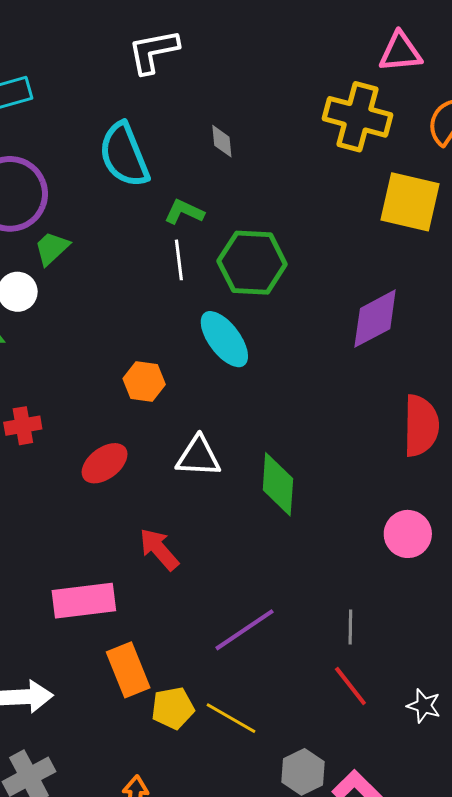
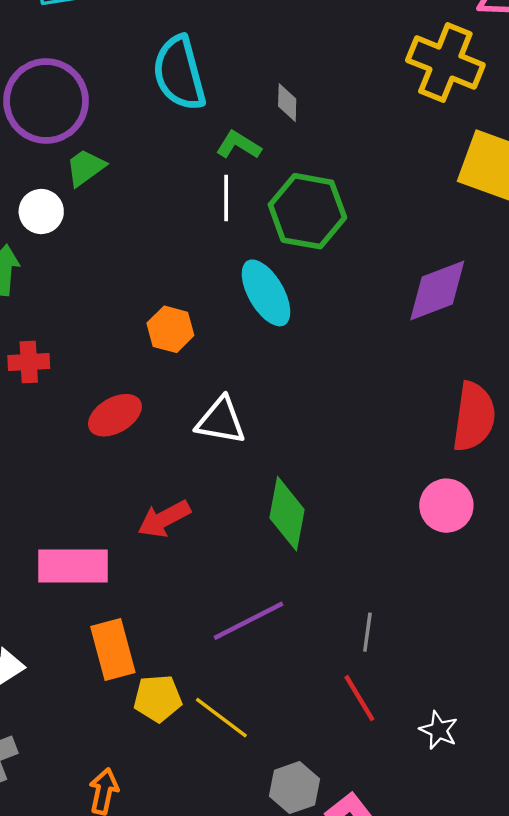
gray diamond: (222, 141) -> (287, 103), moved
green diamond: (278, 484) -> (287, 514), moved
pink circle: (408, 534) -> (446, 506), moved
red arrow: (159, 549) -> (164, 519), turned -84

